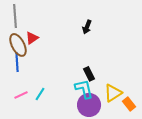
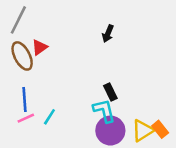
gray line: (15, 16) -> (18, 20), turned 30
blue line: (17, 62) -> (25, 99), moved
yellow triangle: (113, 93) -> (143, 131), moved

